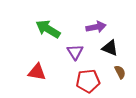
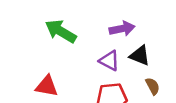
purple triangle: (75, 52) -> (109, 61), moved, turned -30

